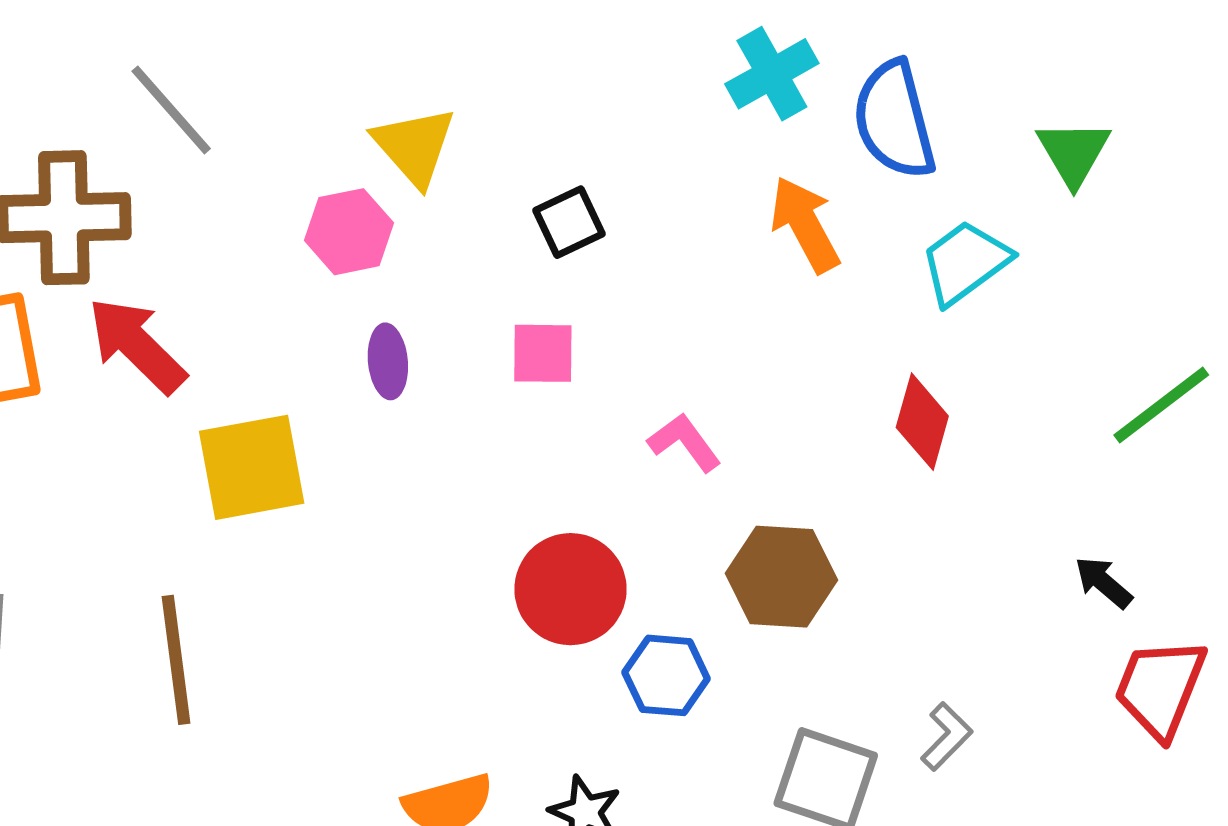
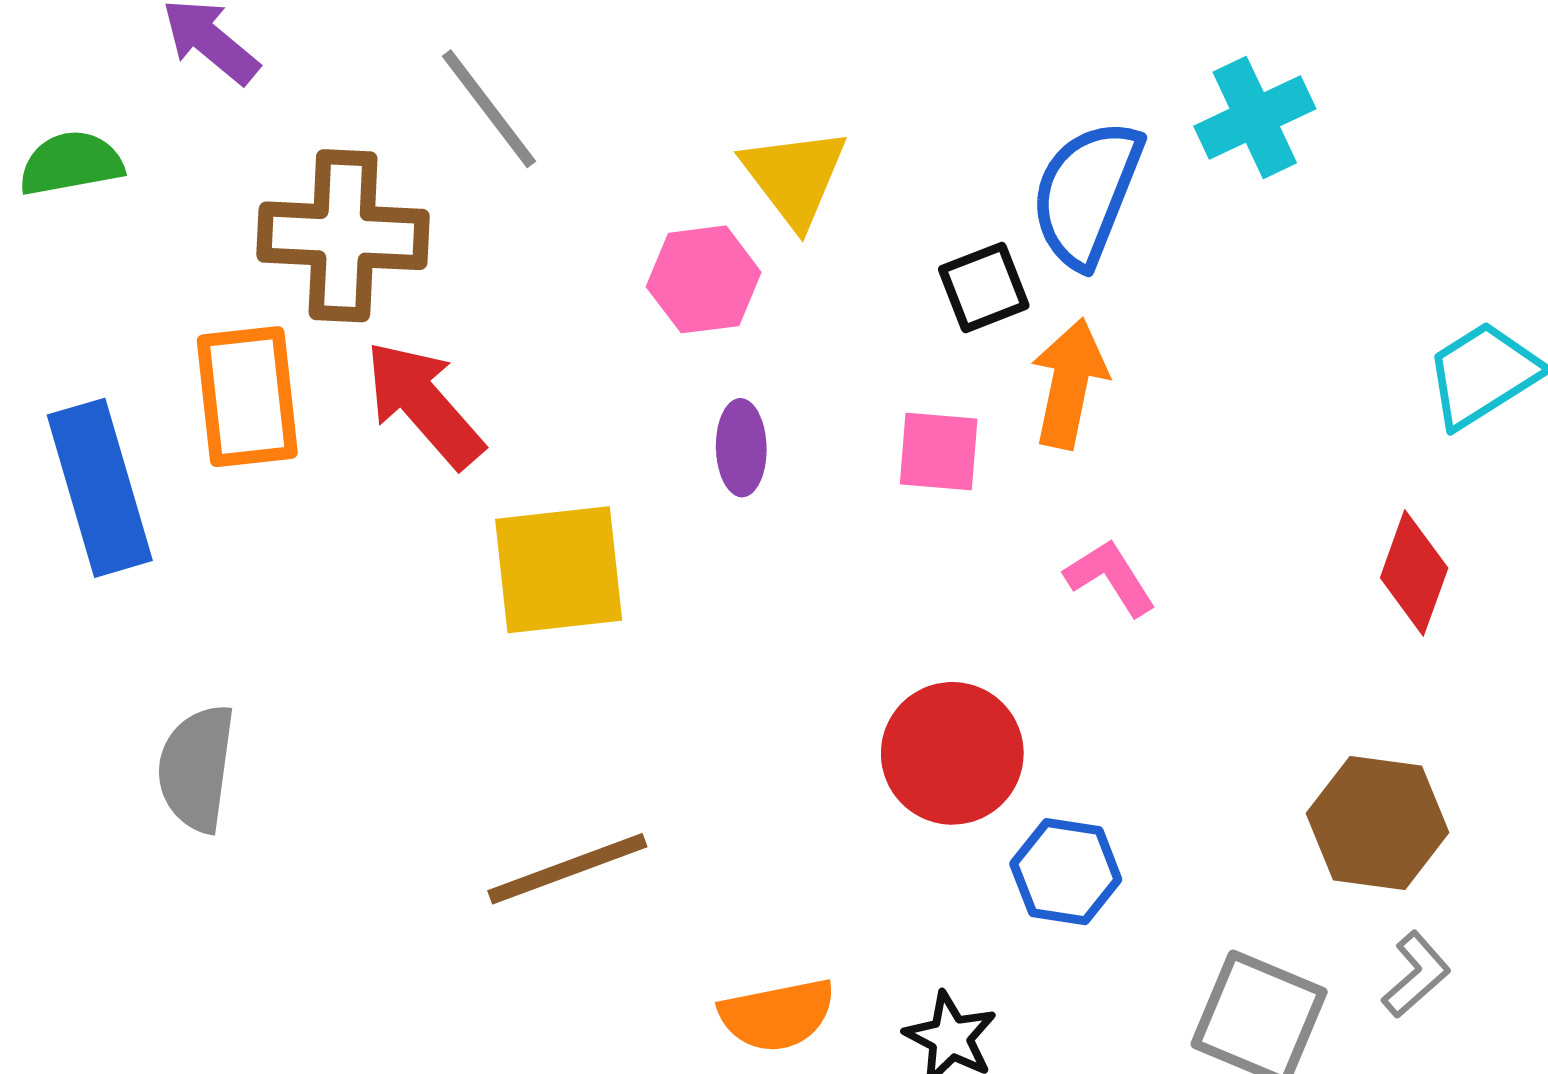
blue semicircle: (894, 120) -> (1087, 193), moved, turned 32
orange arrow: (805, 224) -> (1069, 383), moved, turned 36
brown hexagon: (781, 577) -> (1378, 823), moved
brown line: (176, 660) -> (567, 869), moved, turned 73

